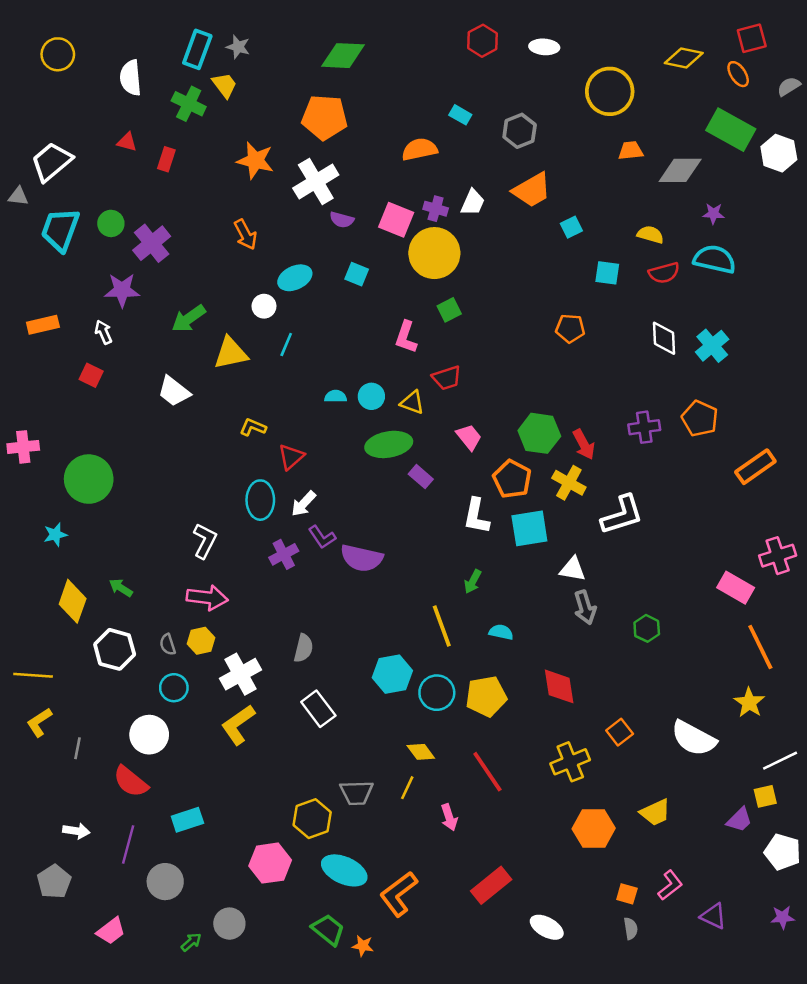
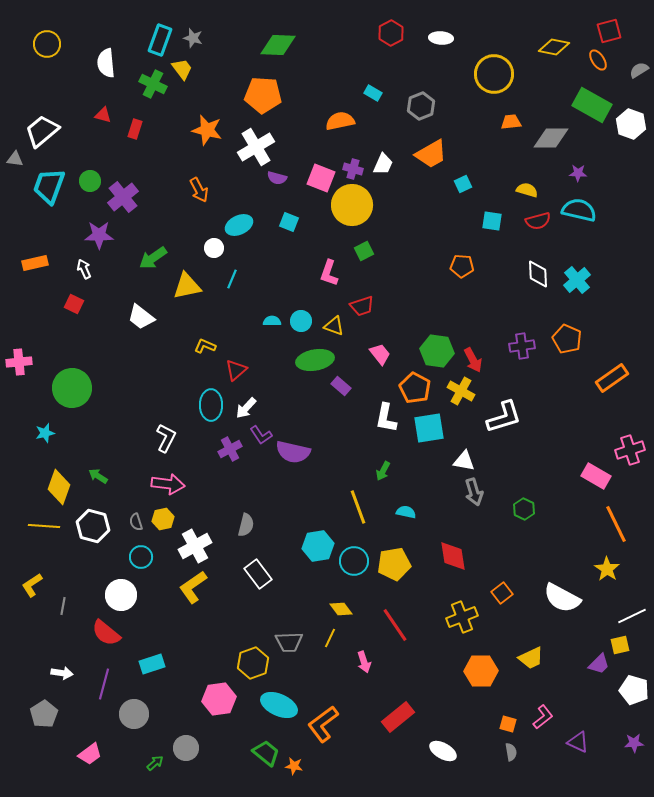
yellow line: (33, 675) -> (44, 526), moved

